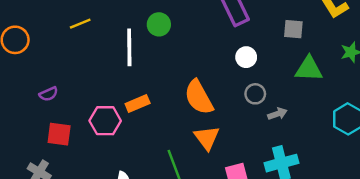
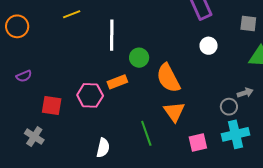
green circle: (159, 24) -> (139, 58), moved
purple semicircle: (49, 94) -> (24, 76), moved
gray circle: (255, 94) -> (229, 107), moved
gray arrow: (277, 114) -> (245, 93), moved

